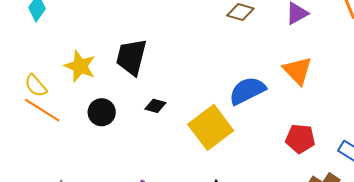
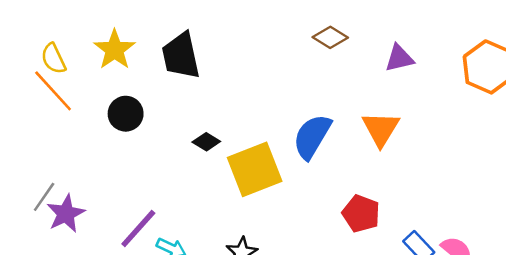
black trapezoid: (131, 57) -> (181, 56), turned -42
blue semicircle: (247, 91) -> (312, 136), turned -48
black diamond: (155, 106) -> (206, 142), moved

